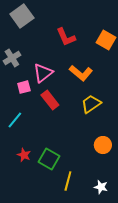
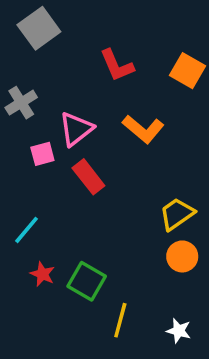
yellow trapezoid: (91, 104) -> (177, 214), moved
cyan line: (15, 120) -> (27, 230), moved

